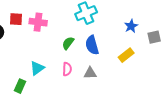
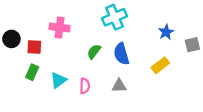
red square: (16, 19) -> (34, 47), moved
pink semicircle: (67, 69) -> (85, 86), moved
green rectangle: (20, 86) -> (32, 72), moved

